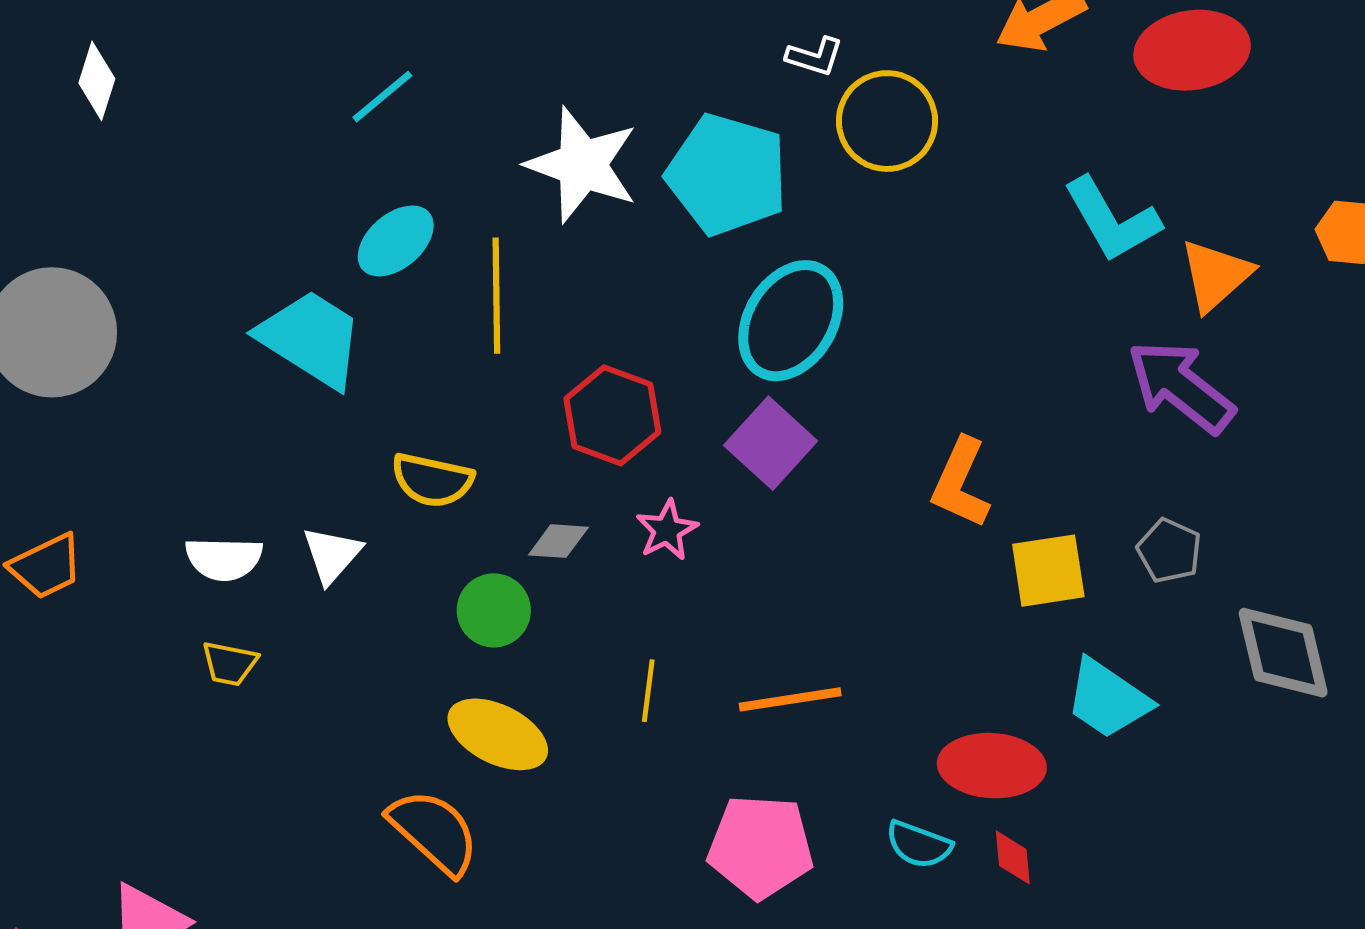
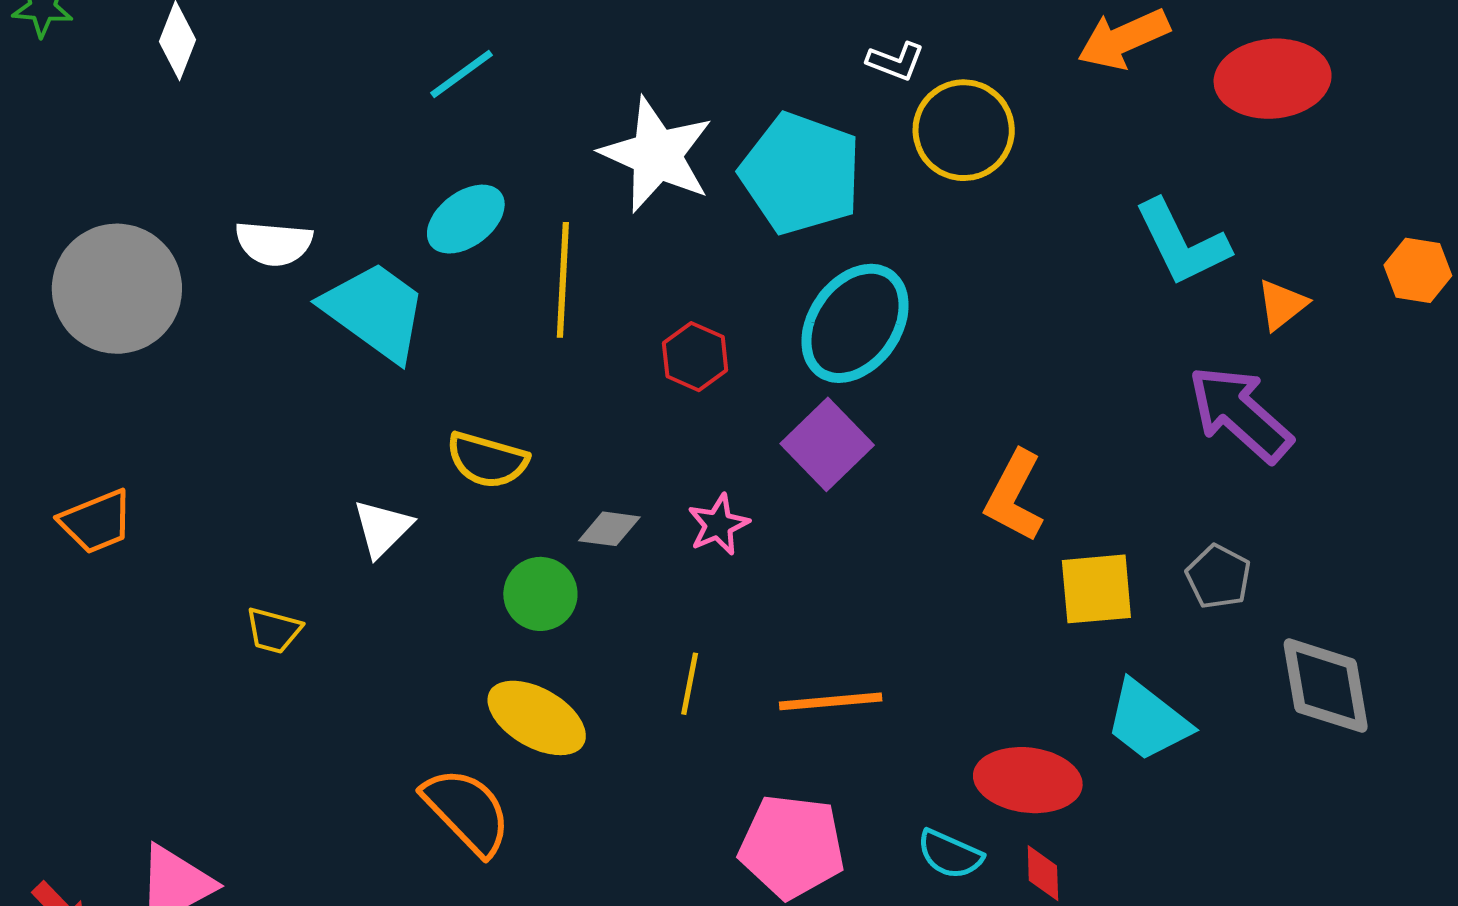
orange triangle: (1216, 275) -> (1282, 305), size x0.7
red hexagon: (612, 415) -> (695, 357), moved, size x0.7
white semicircle: (224, 559) -> (274, 243), moved

